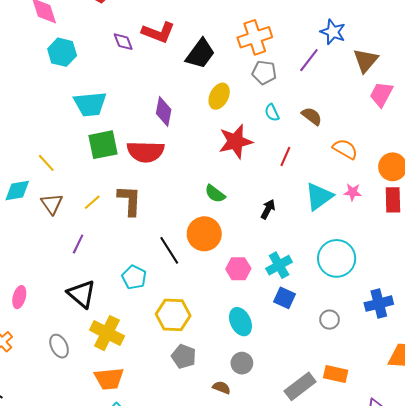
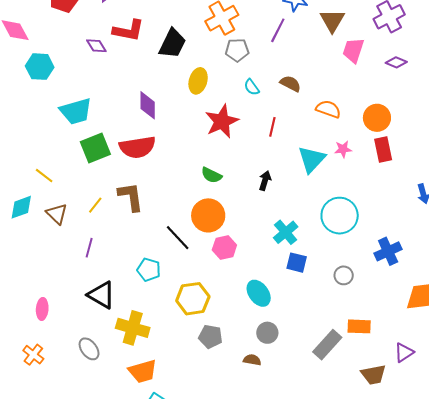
pink hexagon: (238, 269) -> (224, 247), moved

